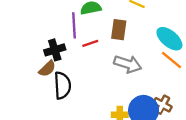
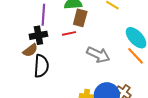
purple line: (74, 25) -> (43, 15), moved
brown rectangle: (119, 30) -> (80, 18), moved

